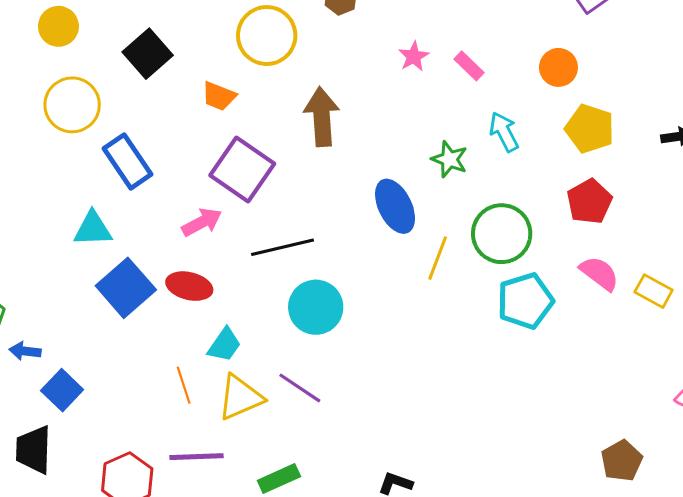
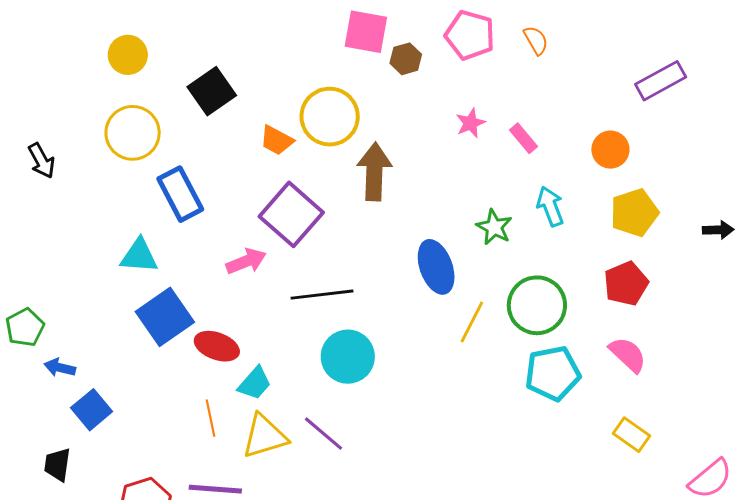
yellow circle: (267, 36) -> (330, 117), moved
yellow pentagon: (590, 129) -> (634, 213), turned 30
red ellipse: (189, 286) -> (217, 346), moved
yellow rectangle: (654, 291) -> (631, 435), moved
black trapezoid: (34, 450) -> (57, 465), size x0.7

